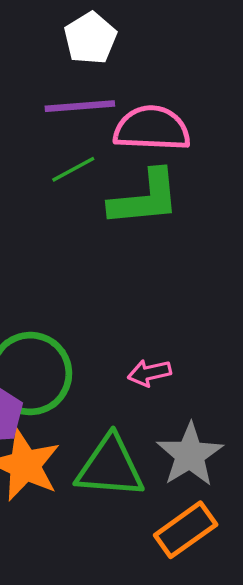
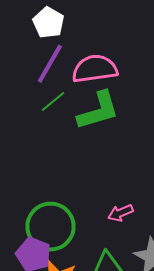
purple line: (80, 106) -> (50, 64), turned -45

